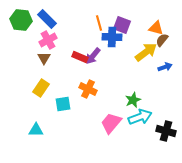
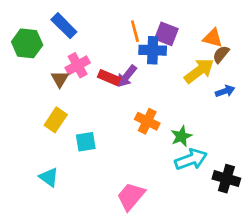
green hexagon: (21, 20) -> (27, 43), moved
pink cross: (48, 40) -> (78, 65), moved
orange cross: (88, 89) -> (147, 121), moved
pink trapezoid: (111, 123) -> (131, 196), moved
cyan triangle: (36, 130) -> (49, 177), turned 35

